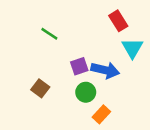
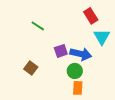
green circle: (86, 92) -> (75, 71), moved
orange rectangle: (101, 114) -> (78, 88), turned -40

